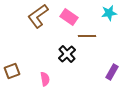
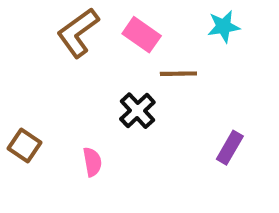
brown square: (12, 71) -> (25, 145), turned -35

